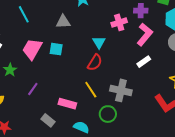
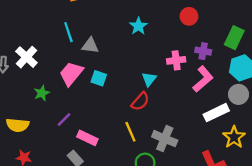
gray triangle: (63, 22) -> (90, 46), moved
white rectangle: (144, 62) -> (216, 113), moved, size x1.5
pink rectangle: (67, 104) -> (87, 138), moved

